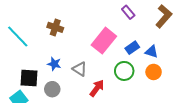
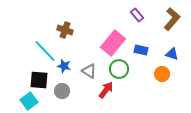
cyan line: (18, 37) -> (45, 51), moved
blue rectangle: (132, 48) -> (141, 50), turned 48
blue triangle: (152, 52) -> (172, 54), moved
green circle: (124, 71) -> (119, 69), moved

